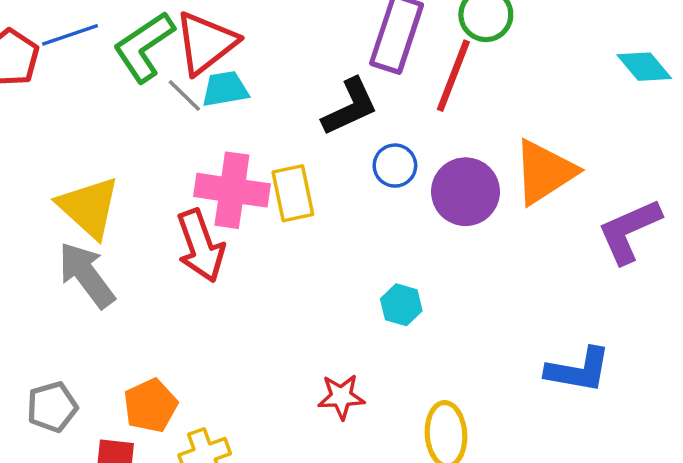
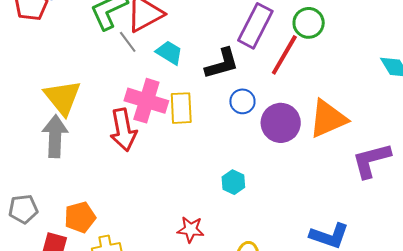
cyan trapezoid: (225, 89) -> (169, 53), moved, turned 32
gray arrow: (86, 275) -> (55, 136), turned 30

